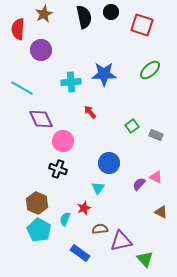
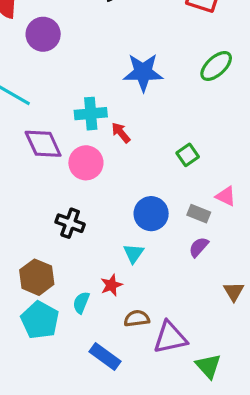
cyan cross: (71, 82) -> (91, 114), moved
gray rectangle: (156, 135) -> (199, 214), moved
pink circle: (63, 141) -> (86, 163), moved
pink triangle: (156, 177) -> (226, 196), moved
brown triangle: (161, 212) -> (234, 291), turned 32

